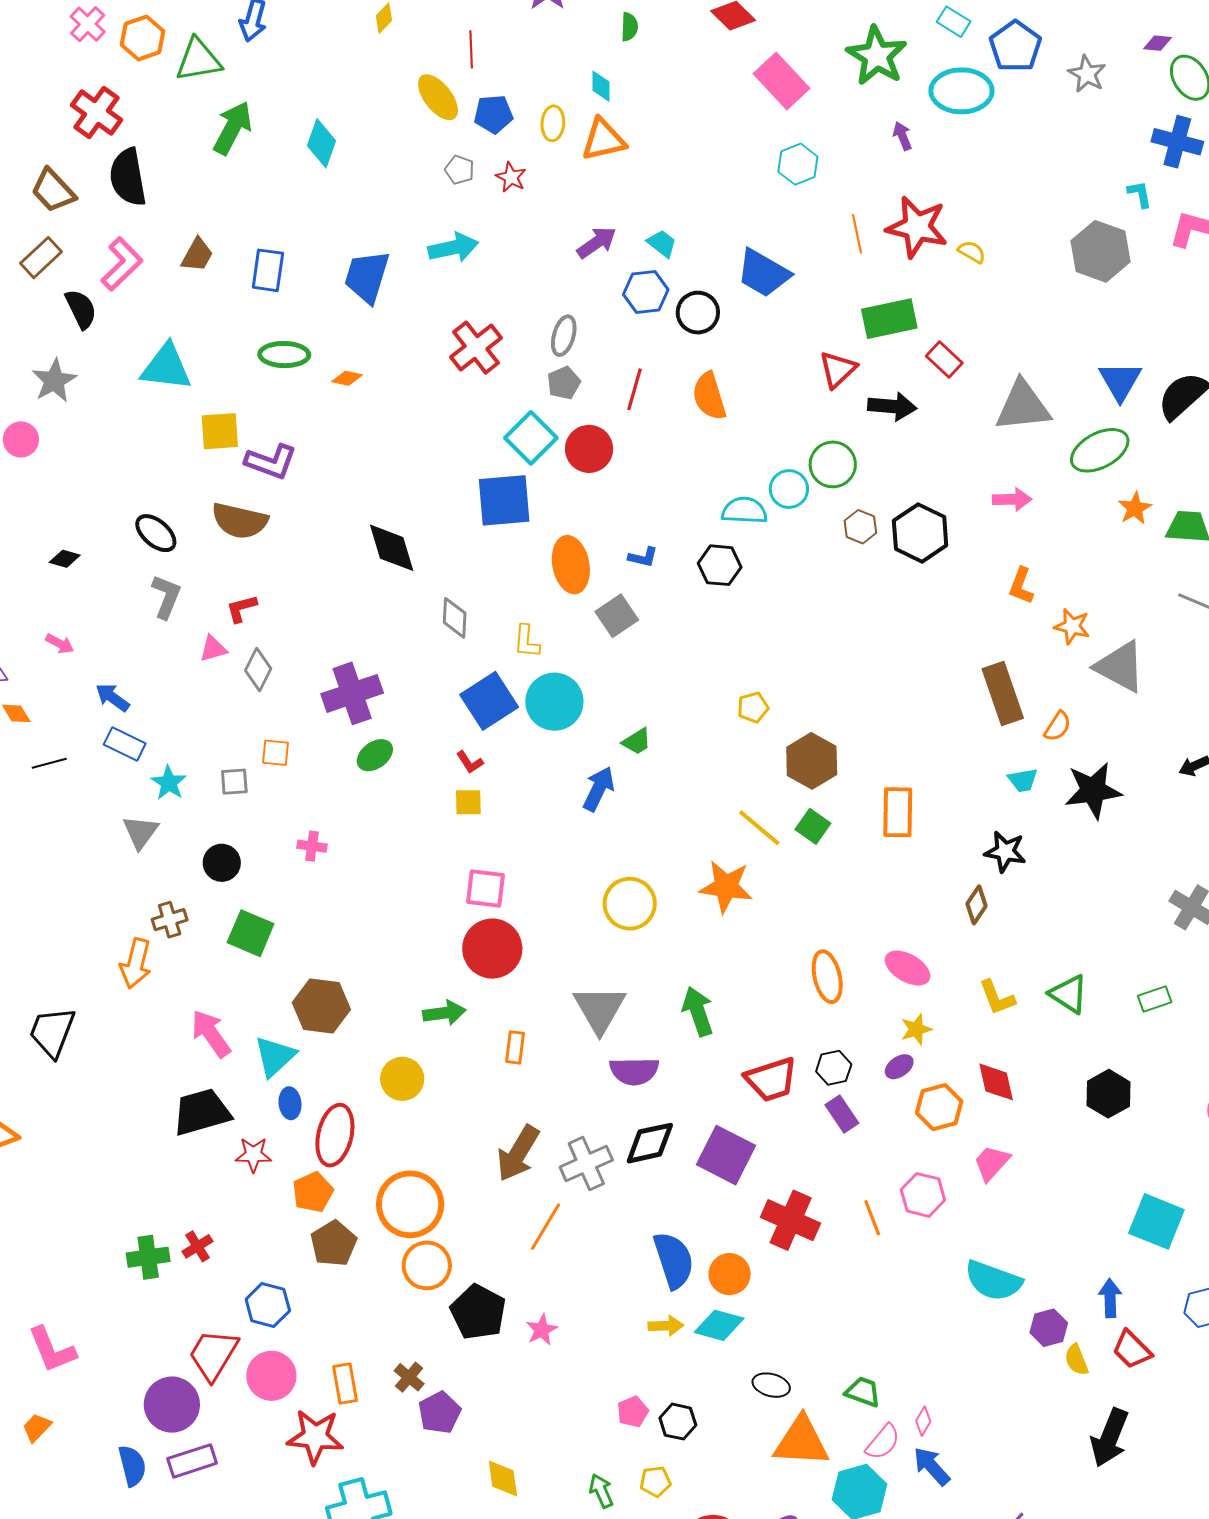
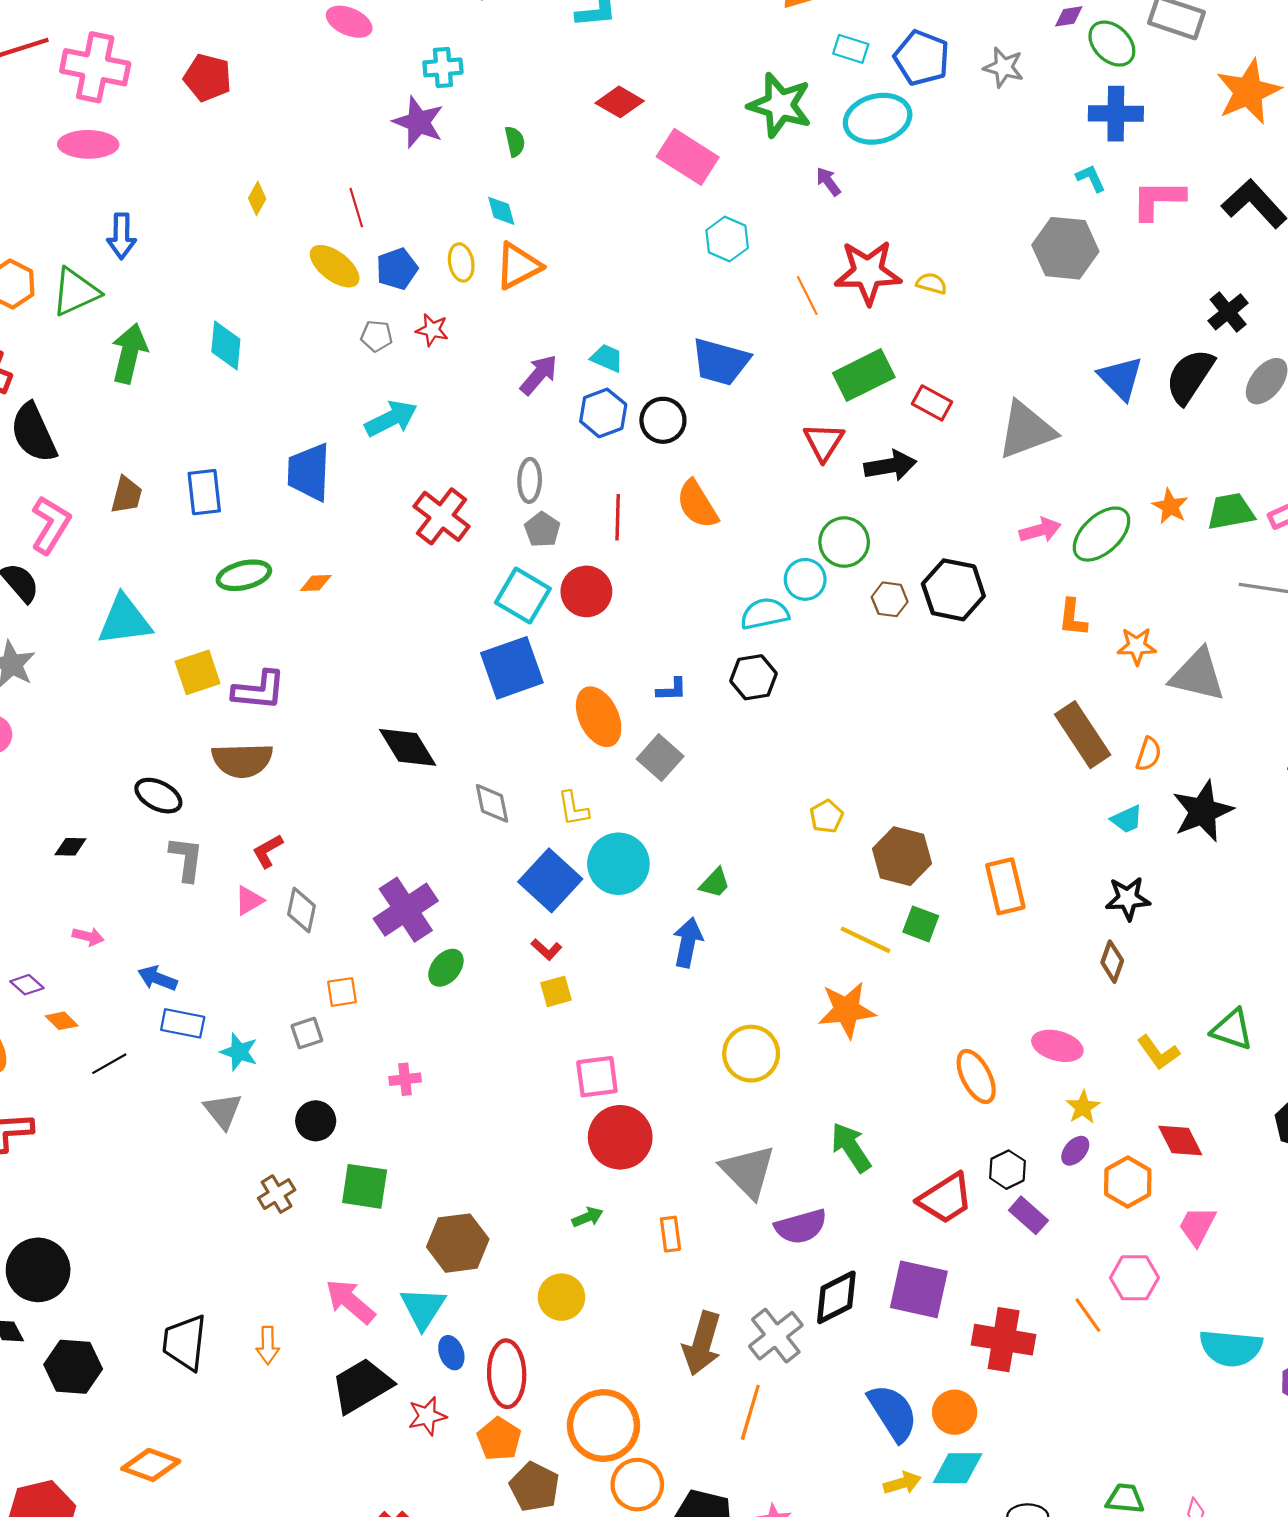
green ellipse: (1100, 450) -> (1102, 534), moved
orange arrow: (136, 963) -> (268, 1345), moved, size x0.7
green arrow: (444, 1013) -> (588, 1217), size x0.7

